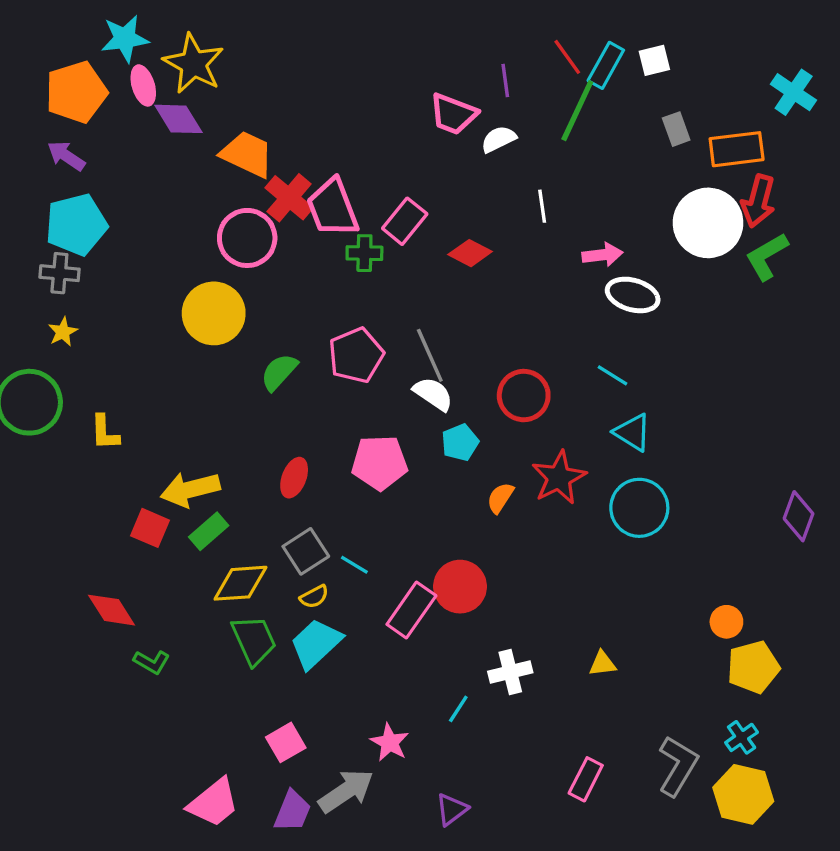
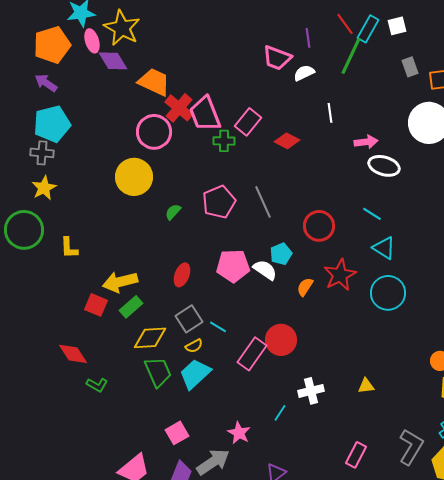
yellow star: (63, 332) -> (44, 188), size x1.4
green semicircle: (279, 372) -> (173, 212), size x0.7
white semicircle: (433, 394) -> (265, 270), moved

